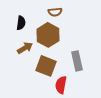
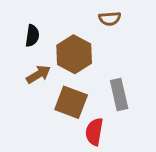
brown semicircle: (55, 12) -> (110, 19), moved

